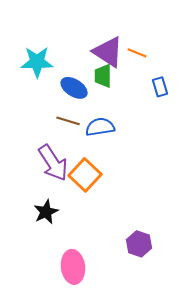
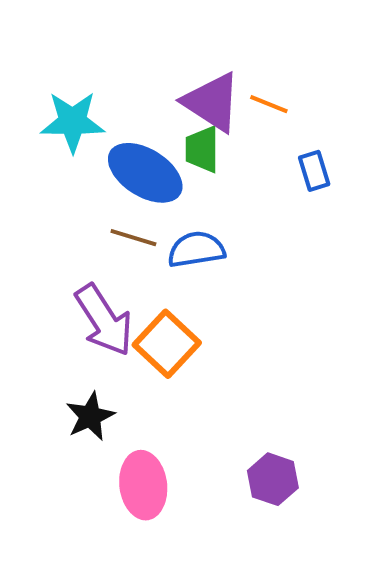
blue ellipse: (74, 88) -> (145, 173), size x1.4
pink ellipse: (73, 267) -> (143, 485), moved

